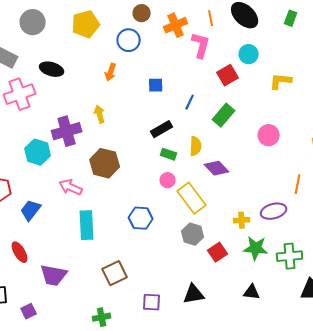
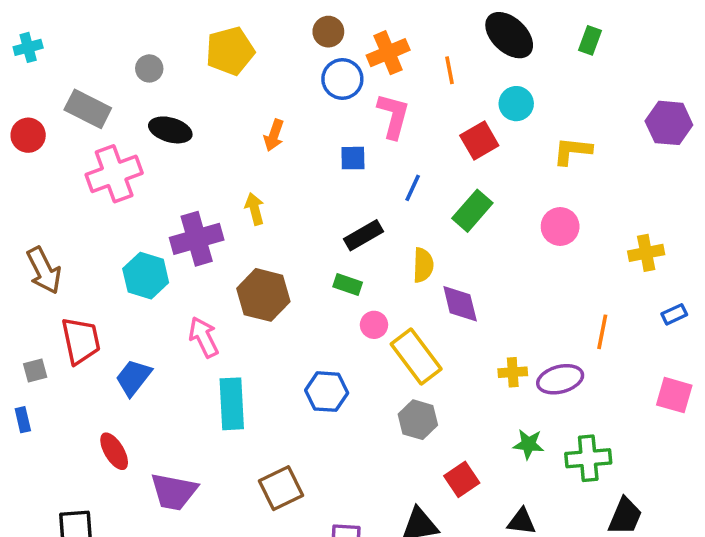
orange line: (211, 18) -> (449, 70), moved
gray circle: (33, 22) -> (149, 68), moved, size x0.6
blue circle: (129, 40) -> (342, 79), moved
pink L-shape: (201, 45) -> (393, 116), moved
pink circle: (269, 135) -> (560, 227), moved
green rectangle: (169, 154) -> (348, 284), moved
purple diamond: (217, 168) -> (460, 304), turned 30
pink arrow: (71, 187) -> (204, 337), turned 40
yellow cross: (242, 220) -> (513, 372), moved
green star: (256, 248) -> (529, 444), size x0.7
red square: (218, 252) -> (462, 479), moved

